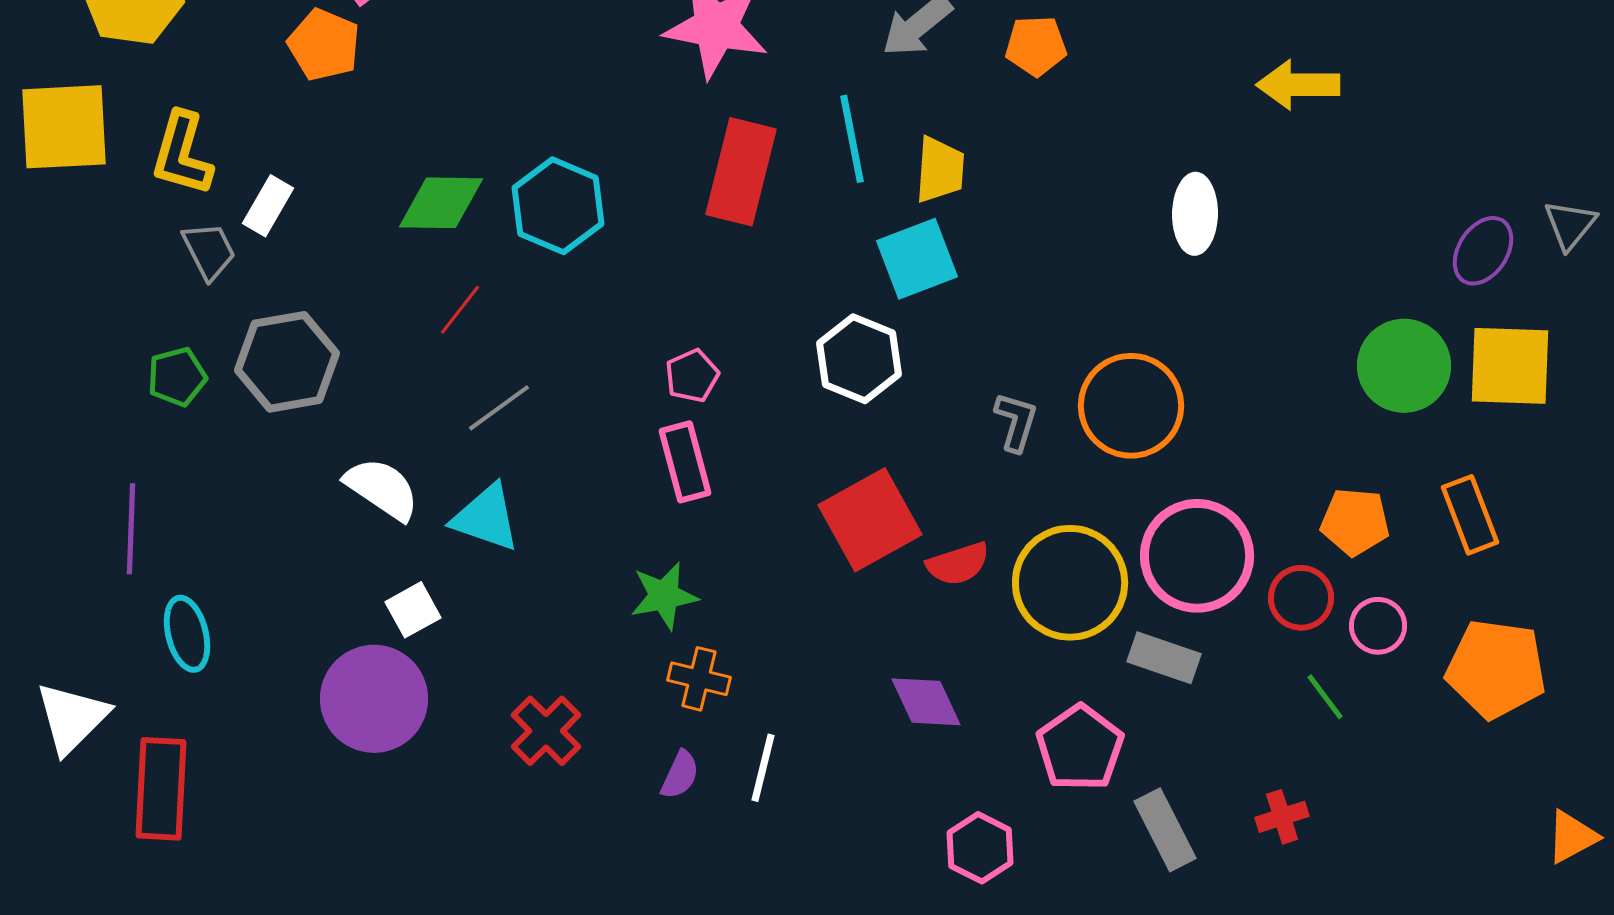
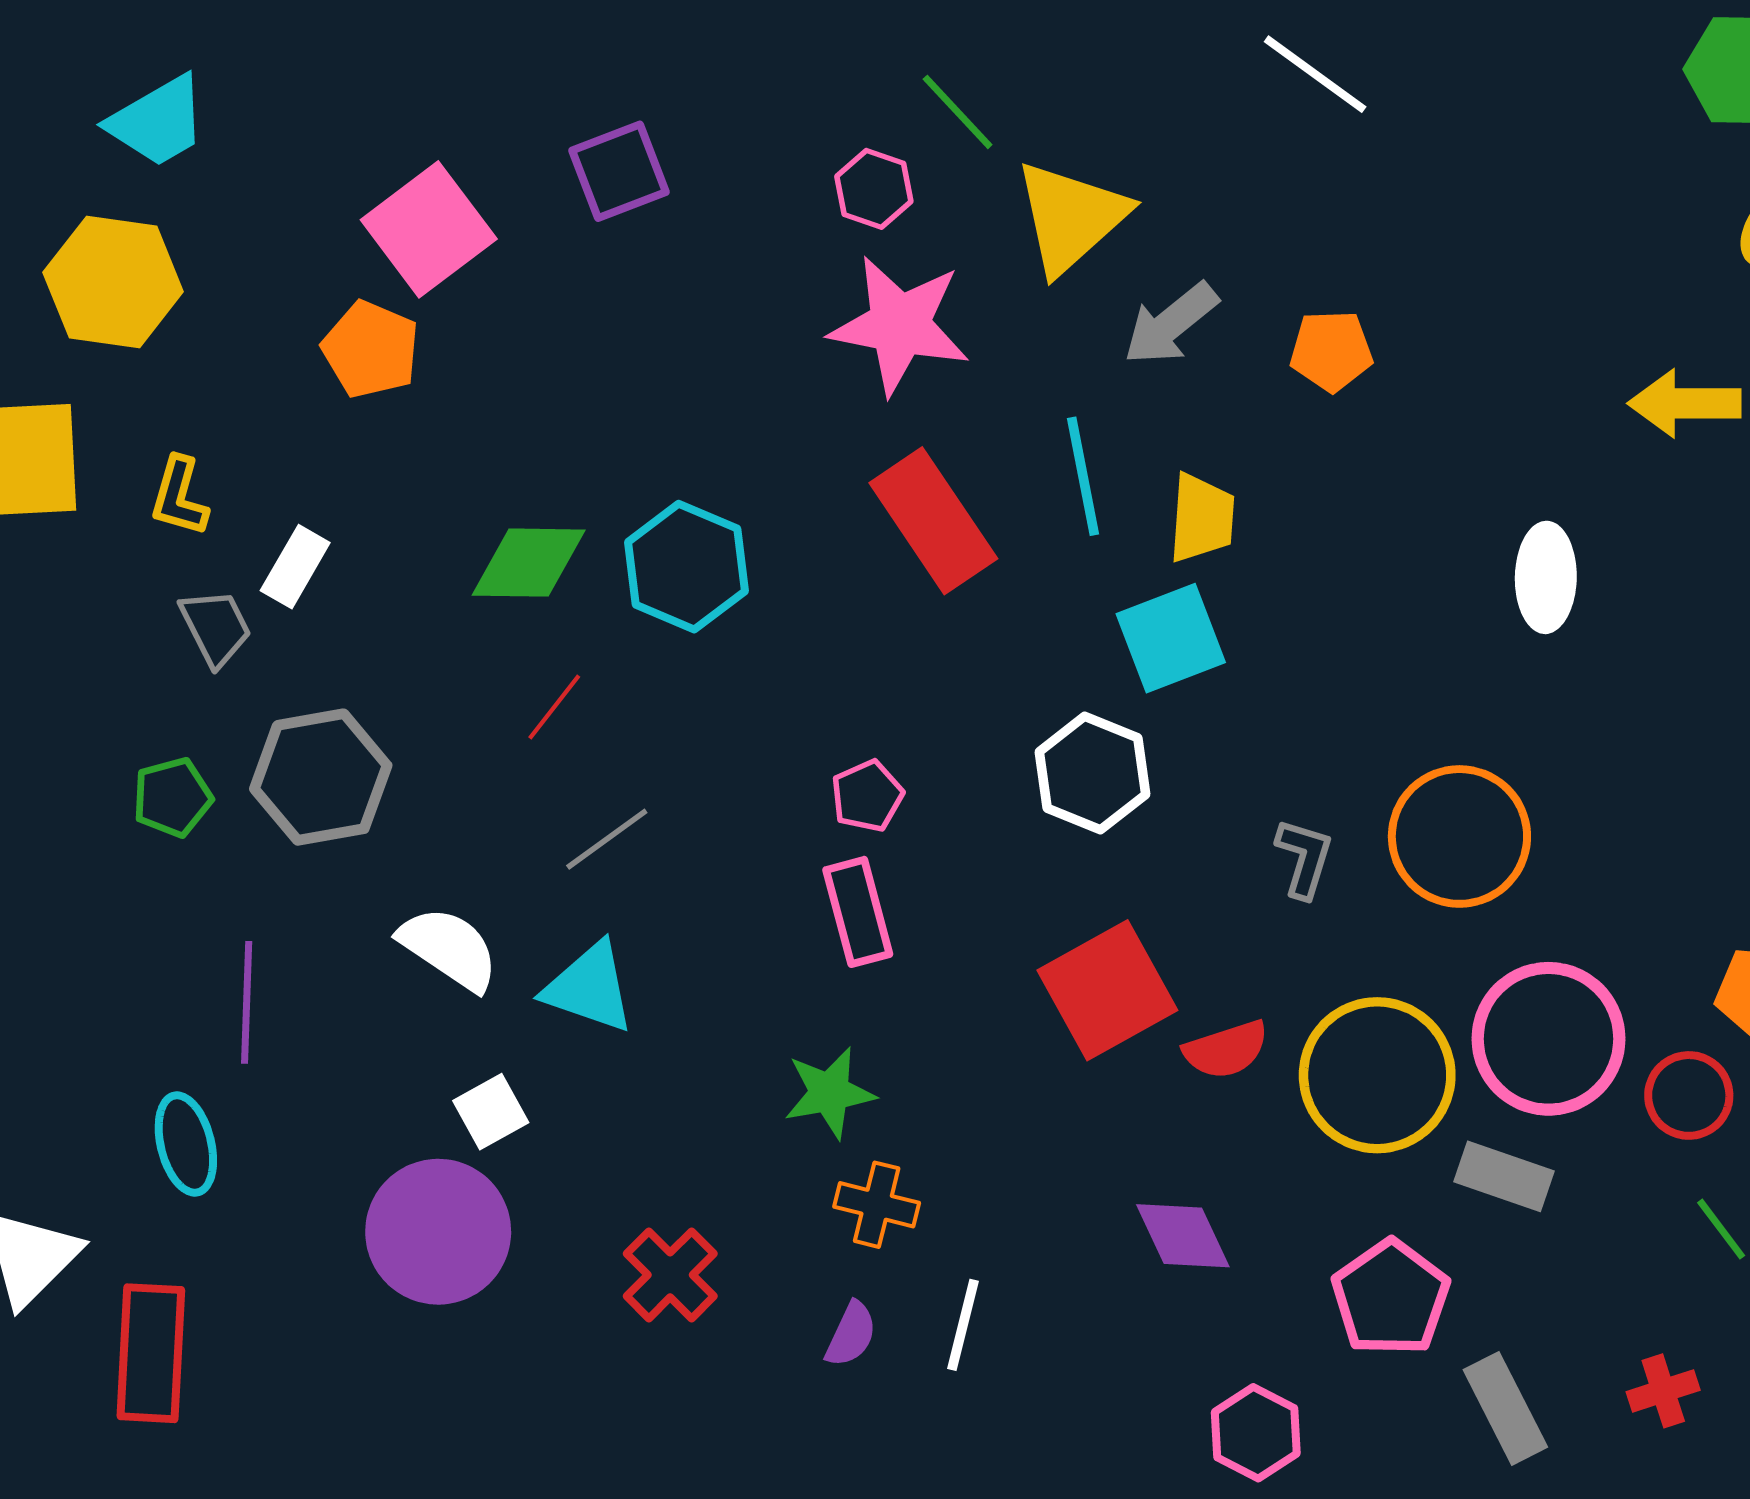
yellow L-shape: (182, 154) -> (179, 496), size x0.7
red rectangle: (741, 172) -> (933, 521), turned -48
purple line: (131, 529) -> (247, 1002), moved

